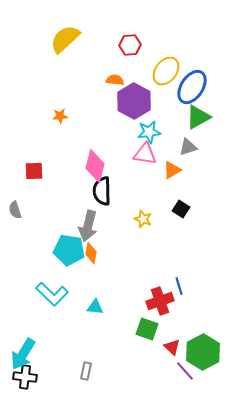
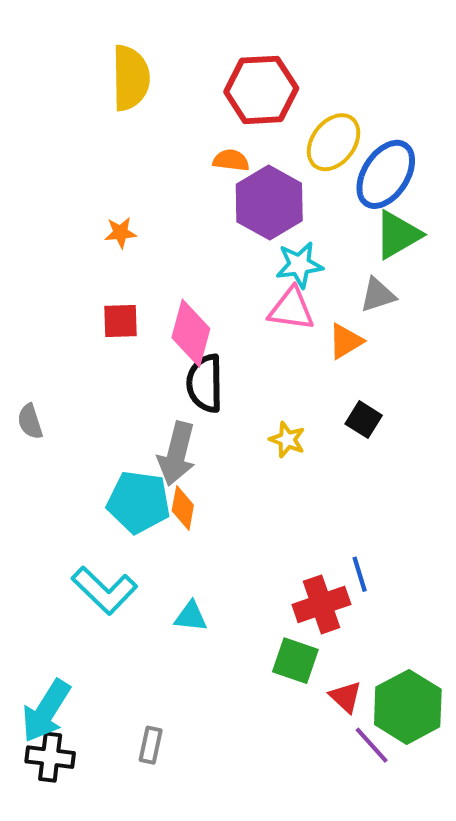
yellow semicircle: (65, 39) -> (131, 78), turned 132
red hexagon: (130, 45) -> (261, 90), size x1.6
red square: (34, 171) -> (120, 321), moved
gray rectangle: (86, 371) -> (151, 745), moved

